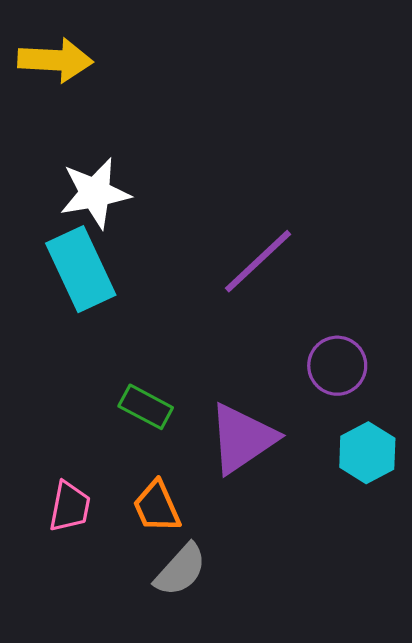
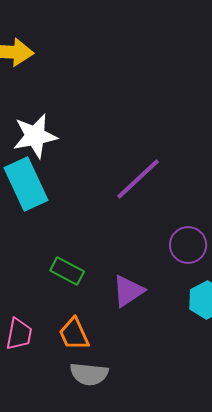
purple triangle: (242, 438) -> (128, 291), size x0.7
gray semicircle: (180, 570) -> (89, 374), turned 54

